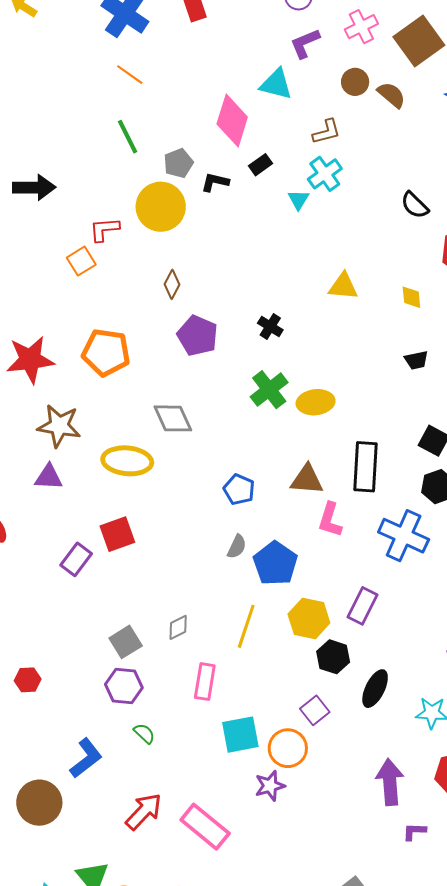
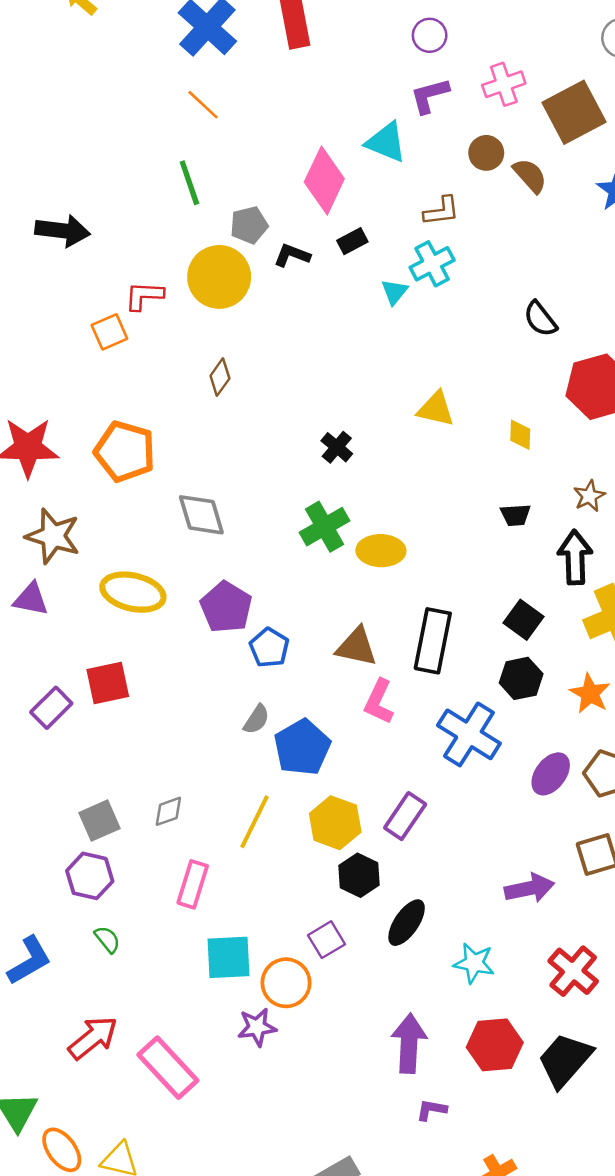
purple pentagon: (198, 336) -> (226, 607), moved
gray diamond: (173, 418) -> (201, 515), moved

